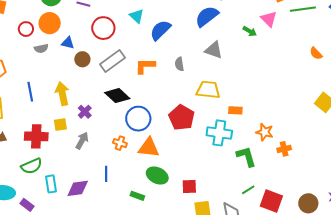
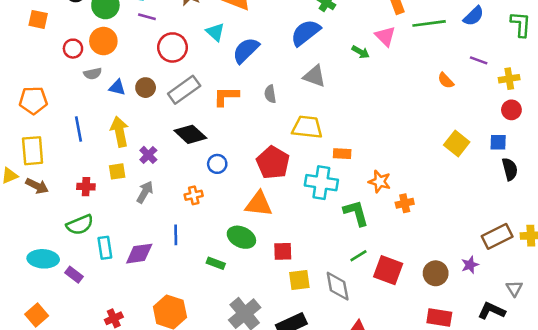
blue triangle: (68, 43) -> (117, 88), moved
blue circle: (138, 119) -> (217, 164), size x0.6
red cross: (36, 136) -> (86, 187), size x0.6
orange cross: (120, 143) -> (194, 195), turned -32
orange triangle: (149, 148) -> (259, 204), moved

